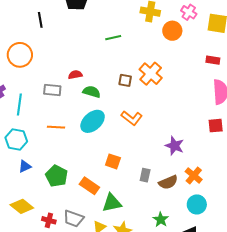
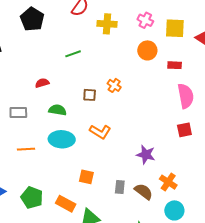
orange circle: (172, 31) -> (147, 50), moved
orange cross: (151, 74) -> (114, 85), size x0.6
red semicircle: (75, 75) -> (42, 83), moved
cyan ellipse: (93, 121) -> (62, 139), turned 50
brown semicircle: (168, 182) -> (144, 192), turned -114

